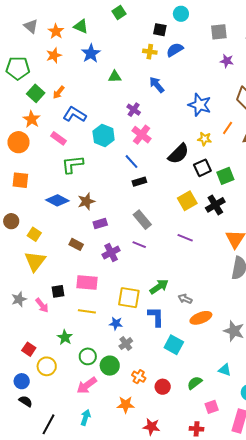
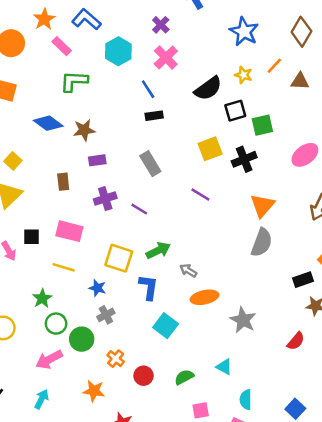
orange star: (32, 119) -> (44, 19), moved
brown rectangle: (76, 244) -> (63, 182), turned 48
purple line: (139, 245) -> (139, 209), moved
green star: (65, 337) -> (42, 298), moved

